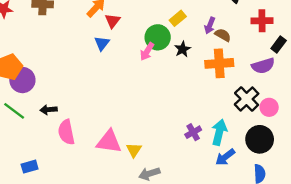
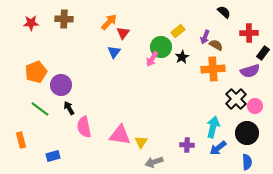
purple circle: (22, 80) -> (61, 85), moved
black arrow: (49, 110) -> (69, 108), turned 64
purple cross: (193, 132) -> (187, 145), moved, turned 32

